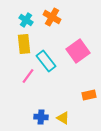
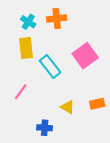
orange cross: (52, 17) -> (57, 18), turned -36
pink line: (28, 76) -> (21, 92), moved
yellow triangle: (63, 118) -> (68, 107), moved

